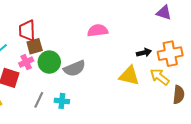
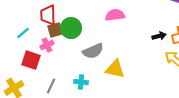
green circle: (49, 62) -> (71, 28), moved
yellow triangle: (129, 76) -> (115, 69), moved
gray line: (39, 100) -> (51, 86), moved

